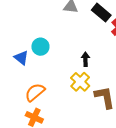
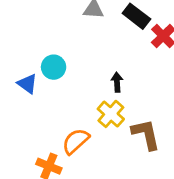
orange semicircle: (35, 92) -> (76, 141), moved

